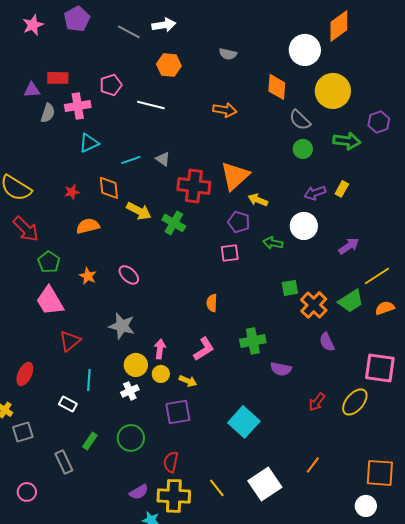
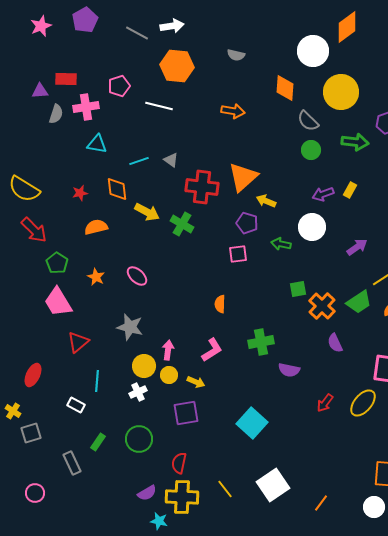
orange hexagon: (169, 65) -> (177, 66), size x1.4
cyan triangle: (89, 143) -> (97, 144), turned 35
orange line: (313, 465) -> (321, 503), moved

